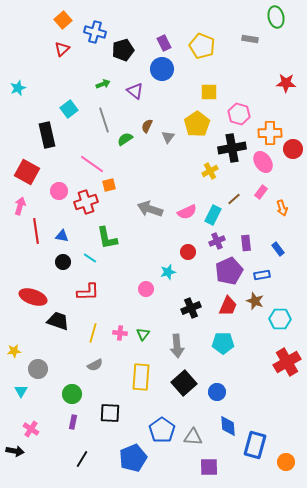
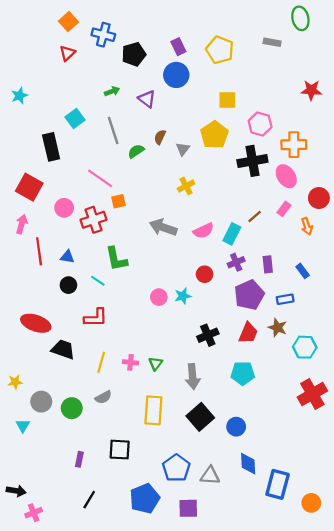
red circle: (293, 149) -> (319, 198), moved
yellow cross: (210, 171) -> (186, 186), moved
pink circle: (146, 289) -> (159, 297), moved
green circle: (72, 394) -> (72, 408), moved
pink cross: (31, 429) -> (34, 513), moved, turned 35
purple square: (209, 467) -> (188, 508), moved

